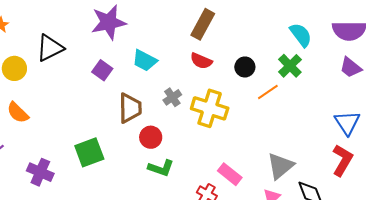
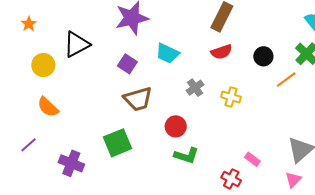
red semicircle: (201, 61) -> (221, 52), turned -40
brown trapezoid: (130, 108) -> (138, 99), moved, turned 76
yellow cross: (210, 108) -> (231, 97), size x0.6
pink rectangle: (230, 174) -> (252, 159), size x0.7

